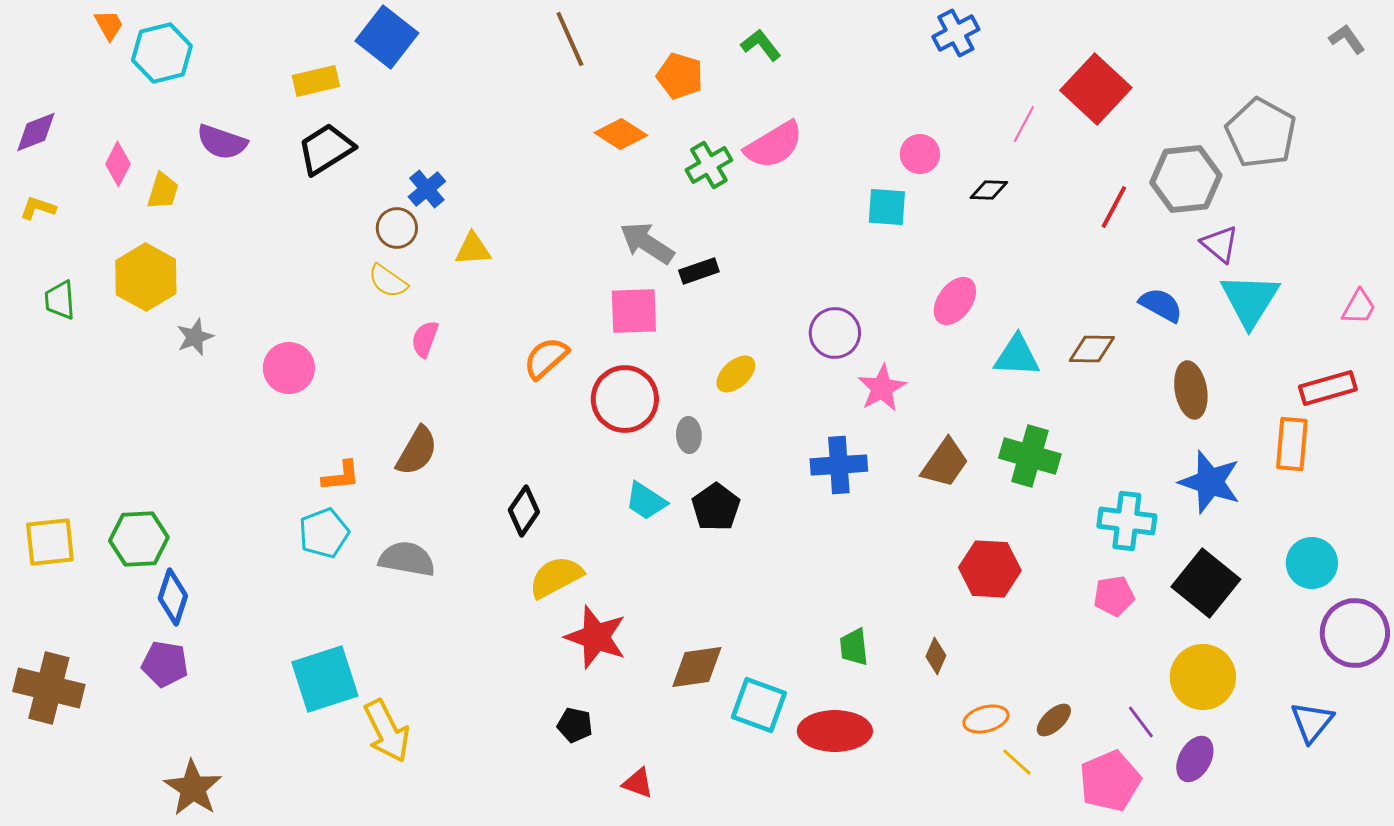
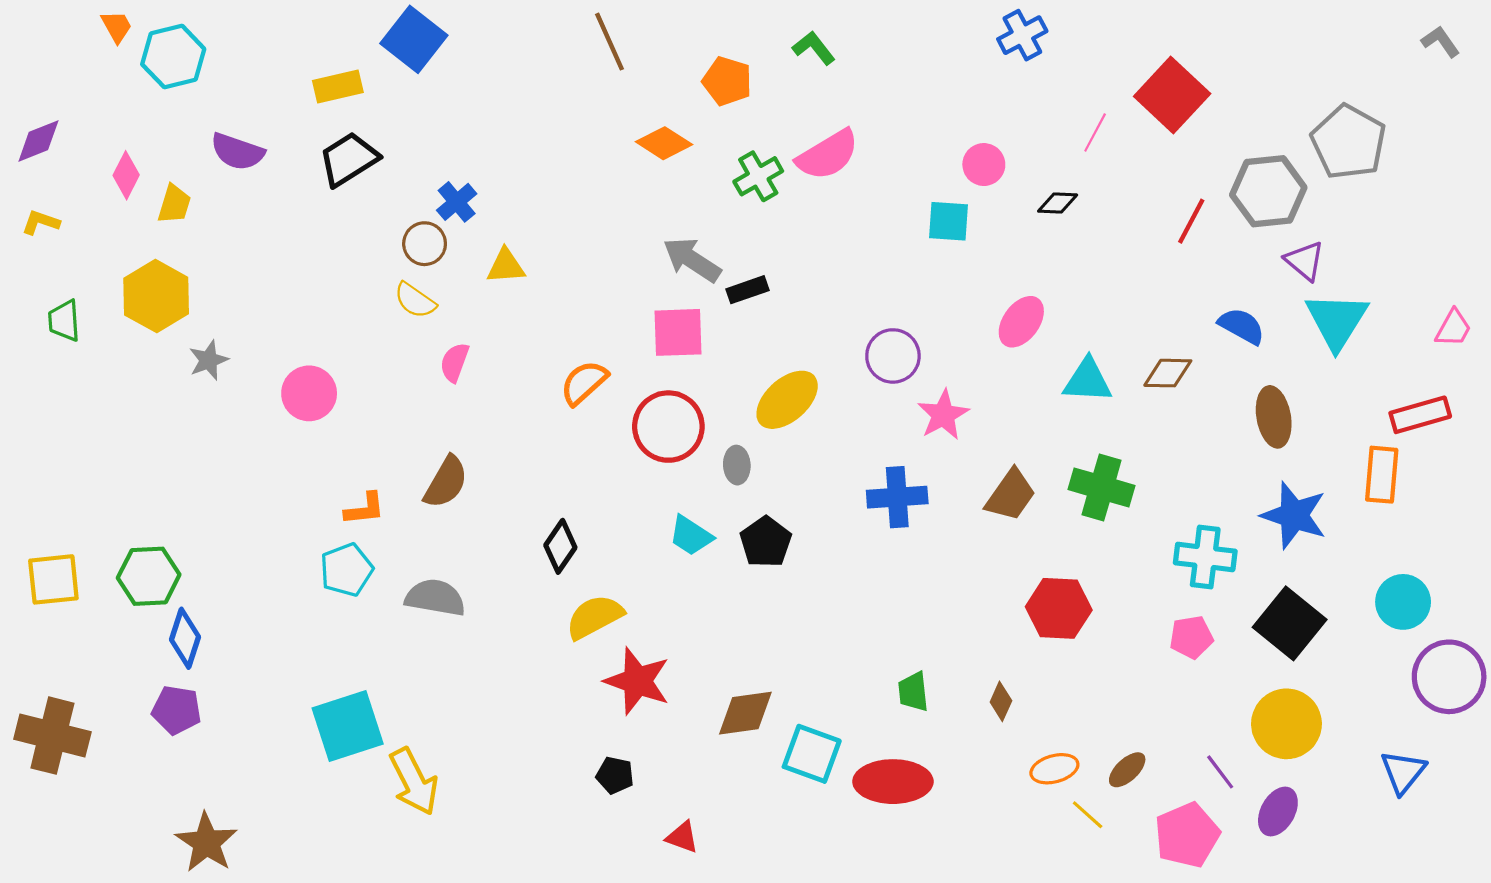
yellow ellipse: (736, 374) -> (787, 400), size x1.5

